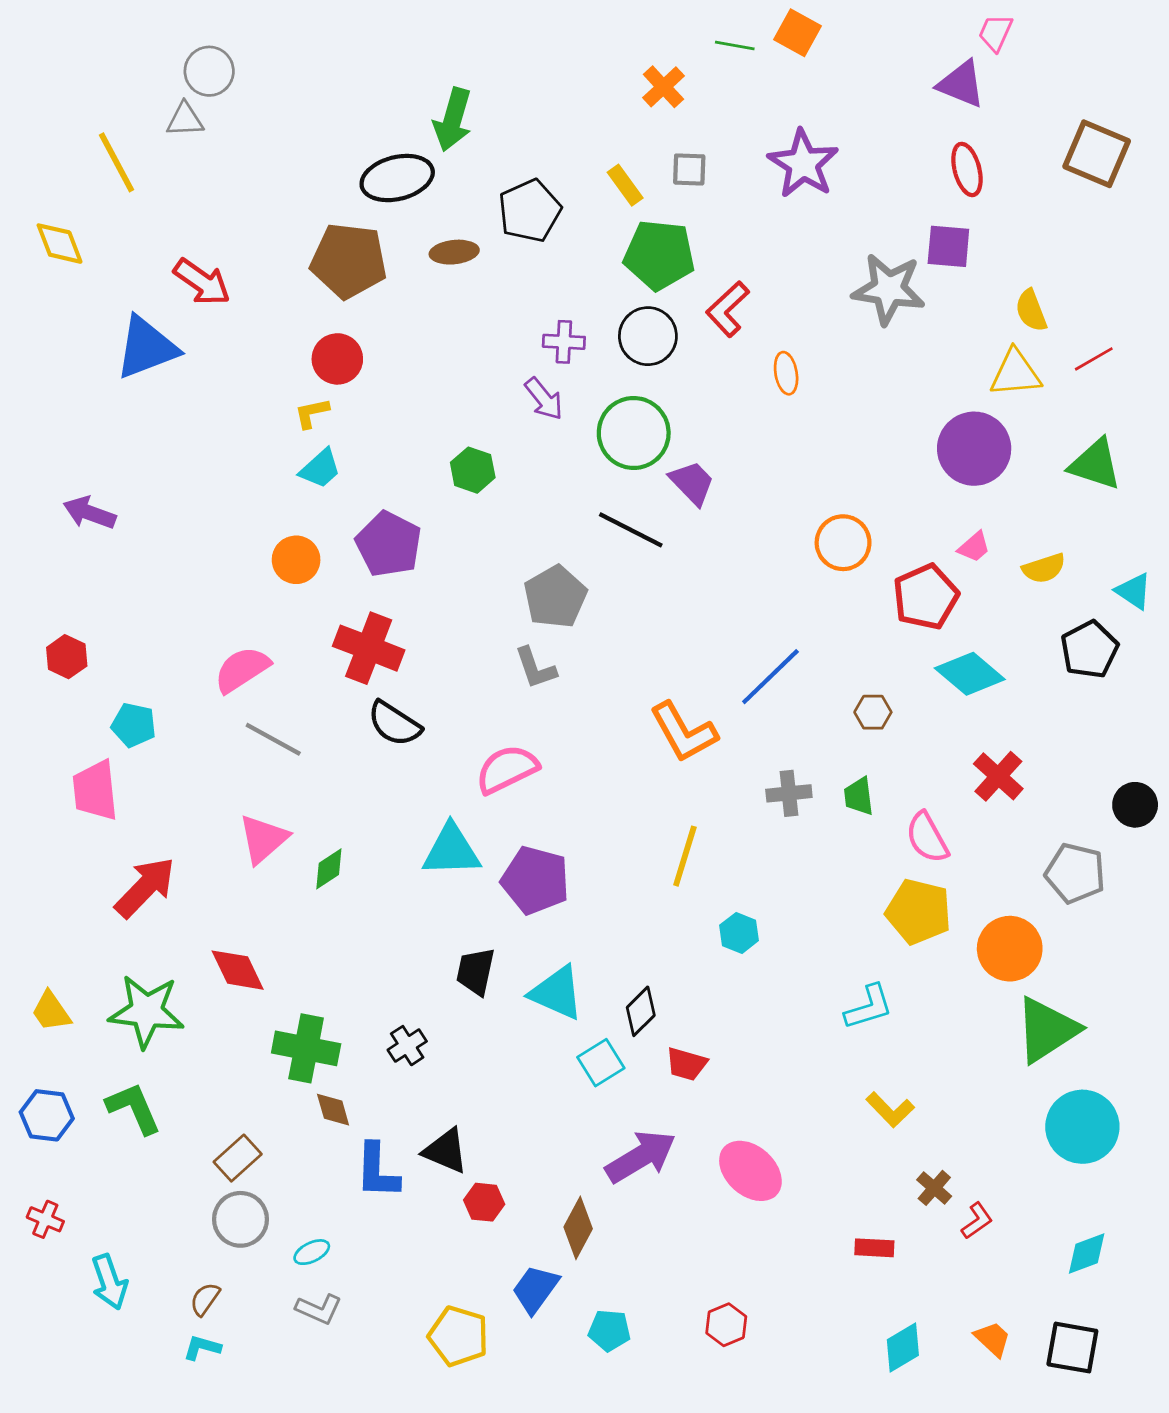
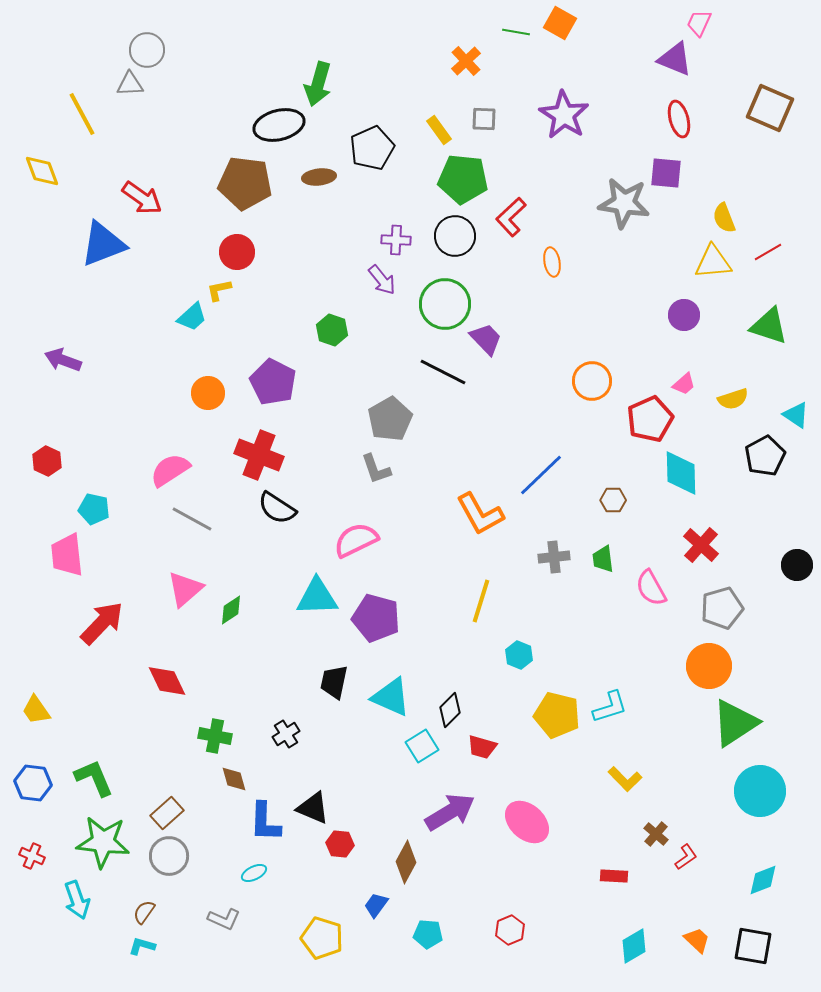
purple circle: (974, 449) -> (684, 315), size x0.6
cyan trapezoid: (320, 469) -> (192, 317), moved
cyan diamond: (970, 674) -> (681, 473), turned 48
gray pentagon: (1075, 873) -> (722, 608), moved, turned -30
yellow pentagon: (919, 912) -> (557, 715), moved
green star: (146, 1011) -> (103, 842), moved
green cross: (306, 1048) -> (215, 736), size x0.7
cyan ellipse: (312, 1252) -> (254, 873), moved
blue trapezoid: (535, 1289) -> (376, 905), size x0.7

